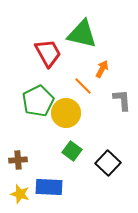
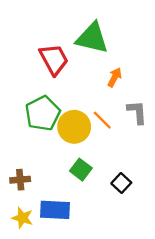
orange line: (83, 86) -> (102, 120), moved
black square: (108, 163) -> (121, 183), size x0.7

